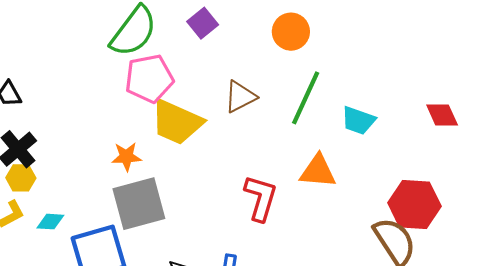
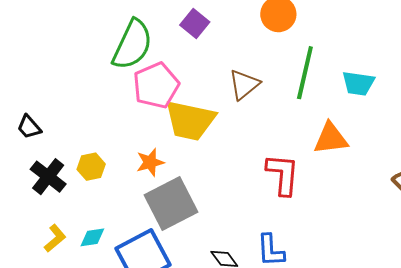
yellow hexagon: (21, 178) -> (91, 167), moved

